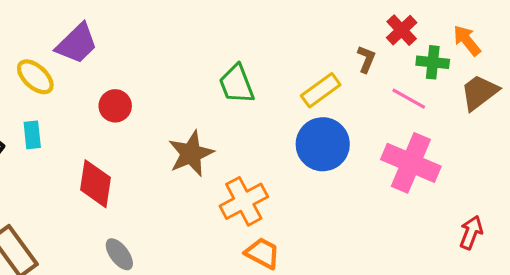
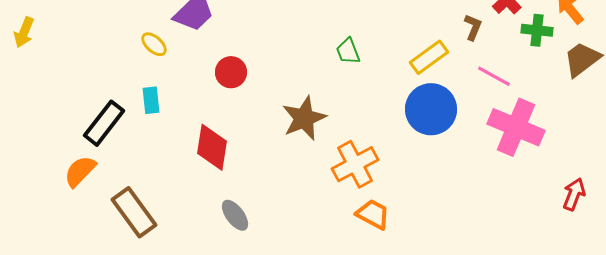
yellow ellipse: (35, 77) -> (154, 44), size x0.7
green trapezoid: (237, 84) -> (348, 51), size x0.7
pink line: (409, 99) -> (494, 76), moved

